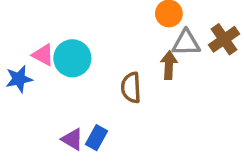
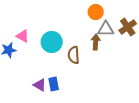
cyan circle: (72, 58) -> (52, 42), moved
blue rectangle: (97, 138) -> (54, 84), turned -40

